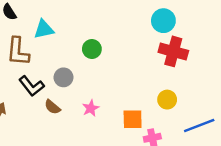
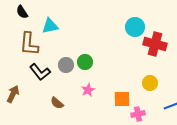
cyan circle: (163, 21) -> (135, 27), moved
green circle: (92, 49) -> (85, 62), moved
brown semicircle: (52, 107) -> (57, 103), moved

